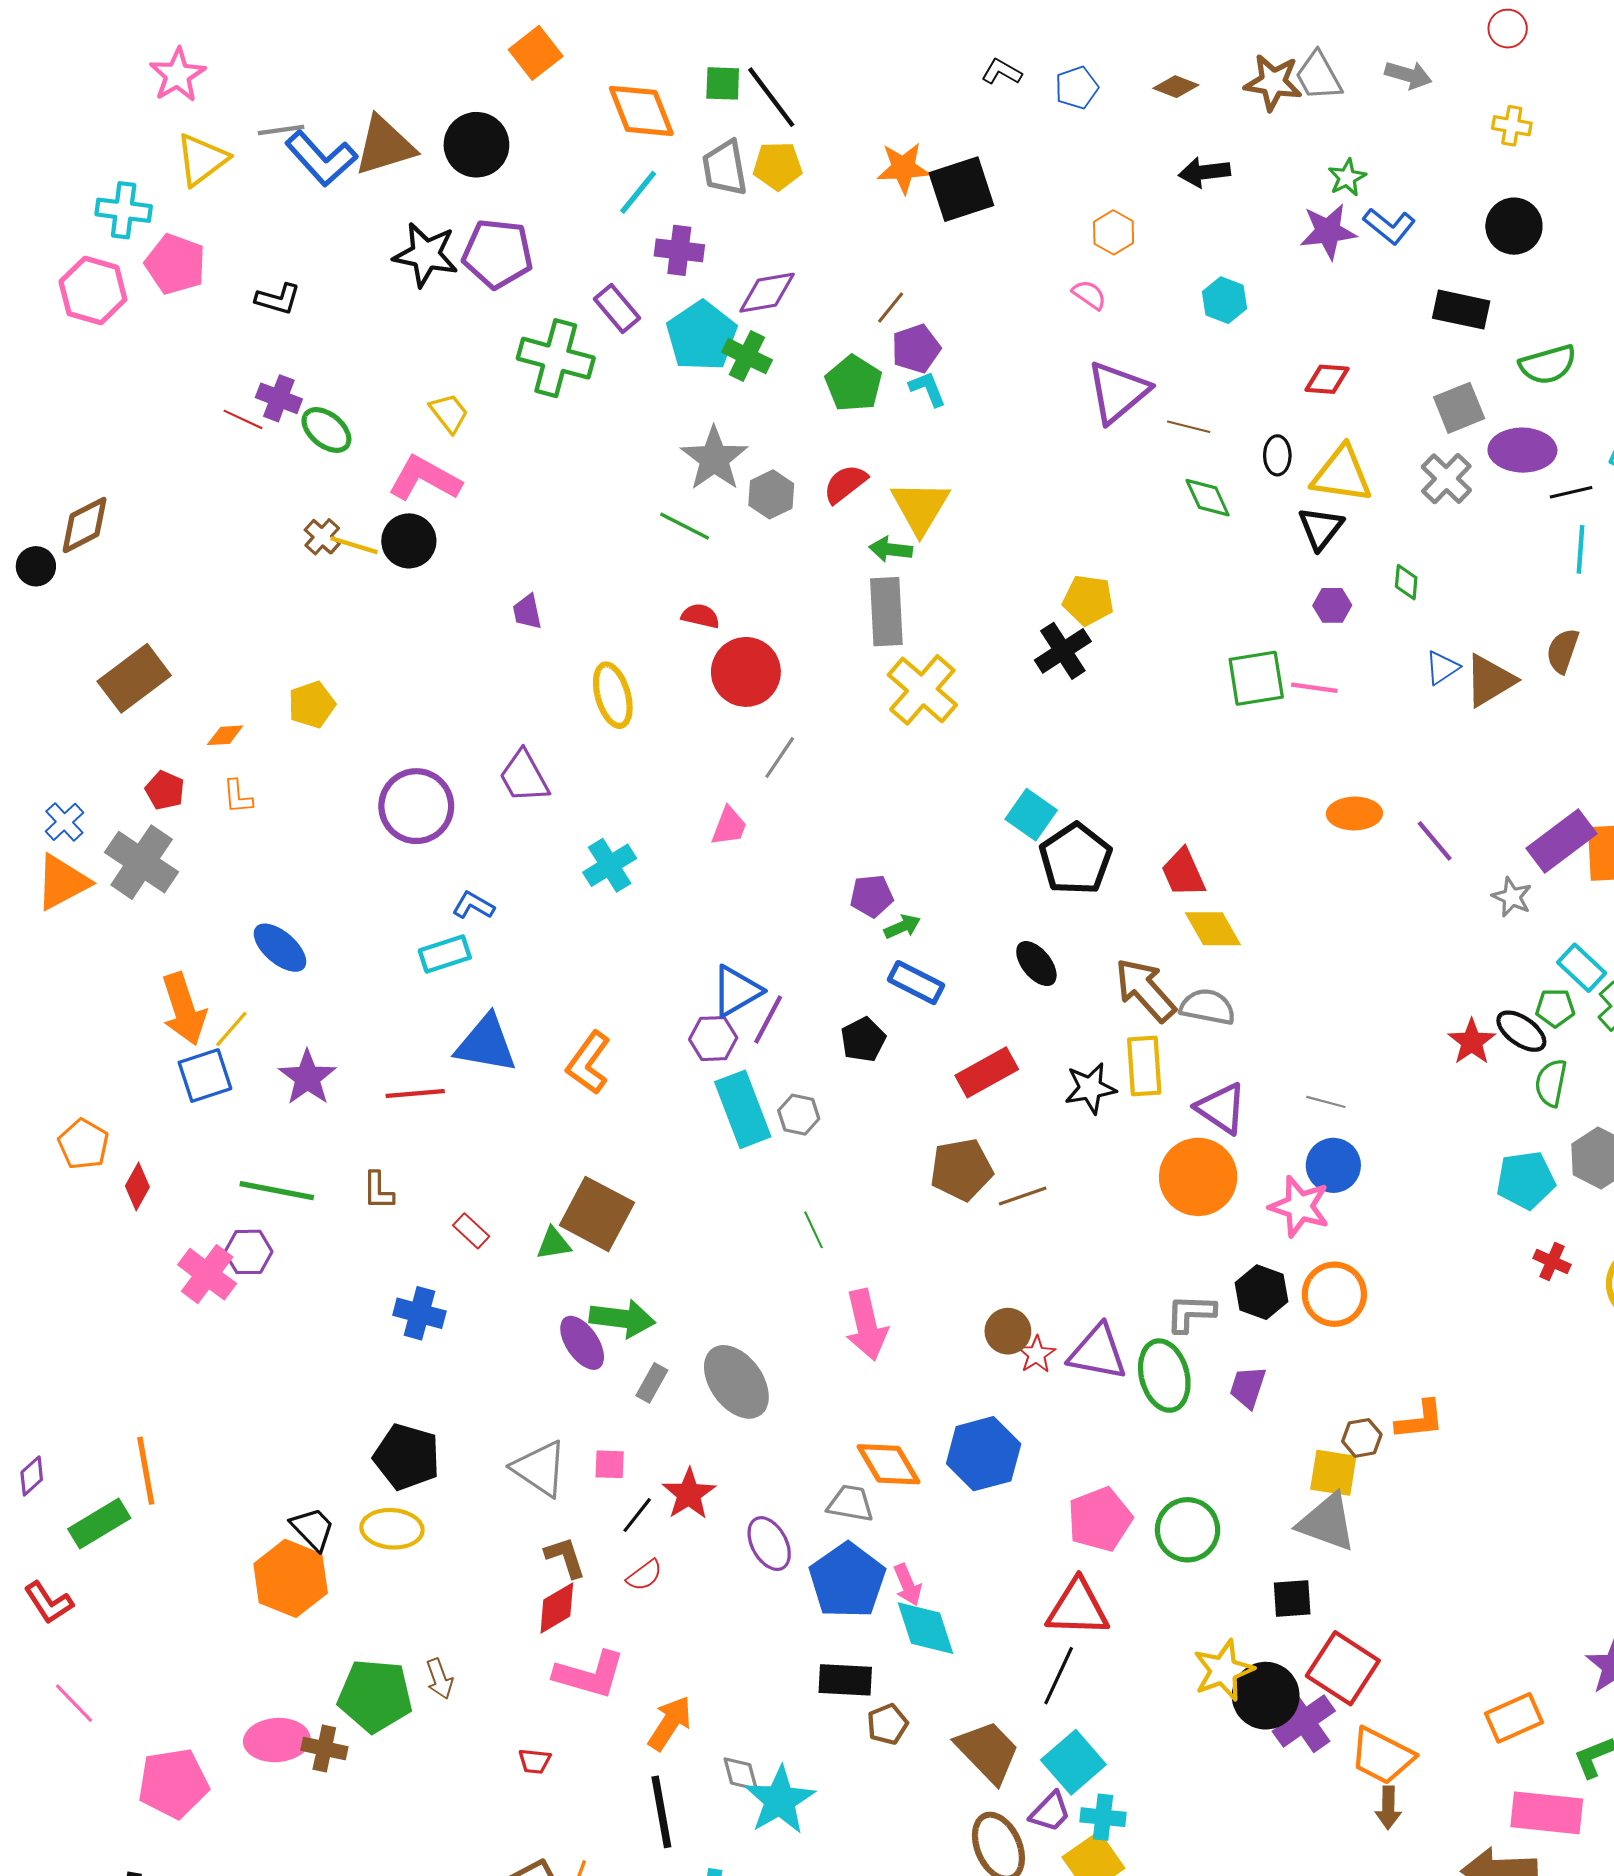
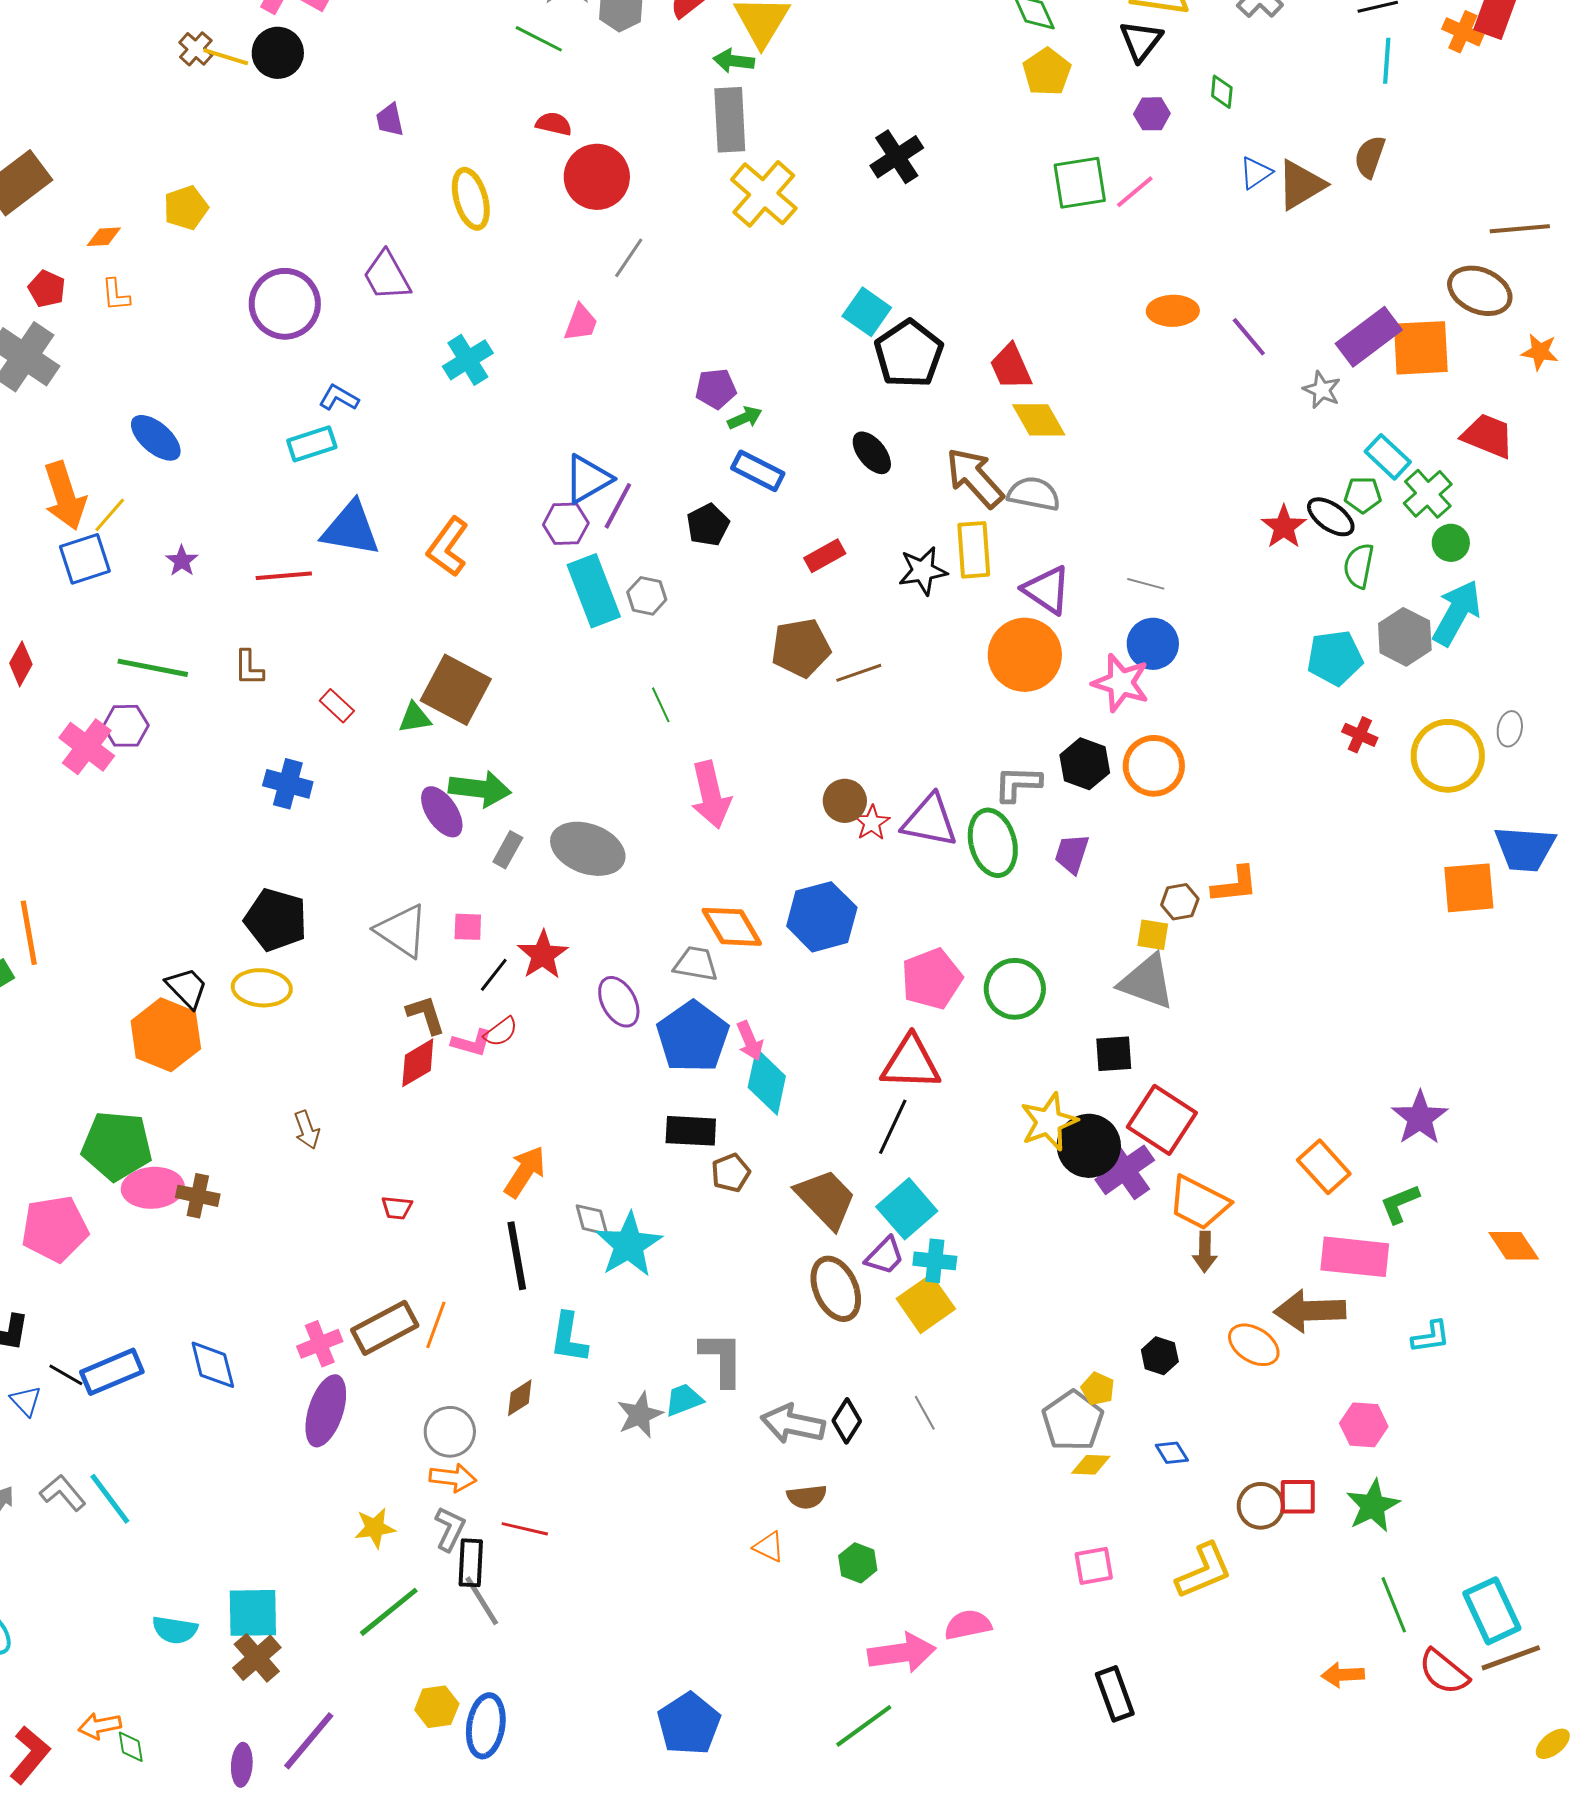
yellow pentagon: (1088, 600) -> (1047, 72), moved, turned 30
pink line: (1314, 688) -> (1135, 192), turned -48
red rectangle: (987, 1072) -> (825, 556), size x0.7
purple star: (307, 1078) -> (182, 561), size x0.6
gray ellipse: (736, 1382) -> (588, 849), turned -34
yellow square: (1333, 1473) -> (1153, 935), size x0.7
cyan diamond: (925, 1628) -> (767, 1082), turned 30
pink L-shape: (590, 1675) -> (472, 1043), moved, size x0.6
green pentagon: (375, 1696) -> (117, 1146), moved
orange rectangle: (1514, 1718) -> (1324, 1167), turned 72

